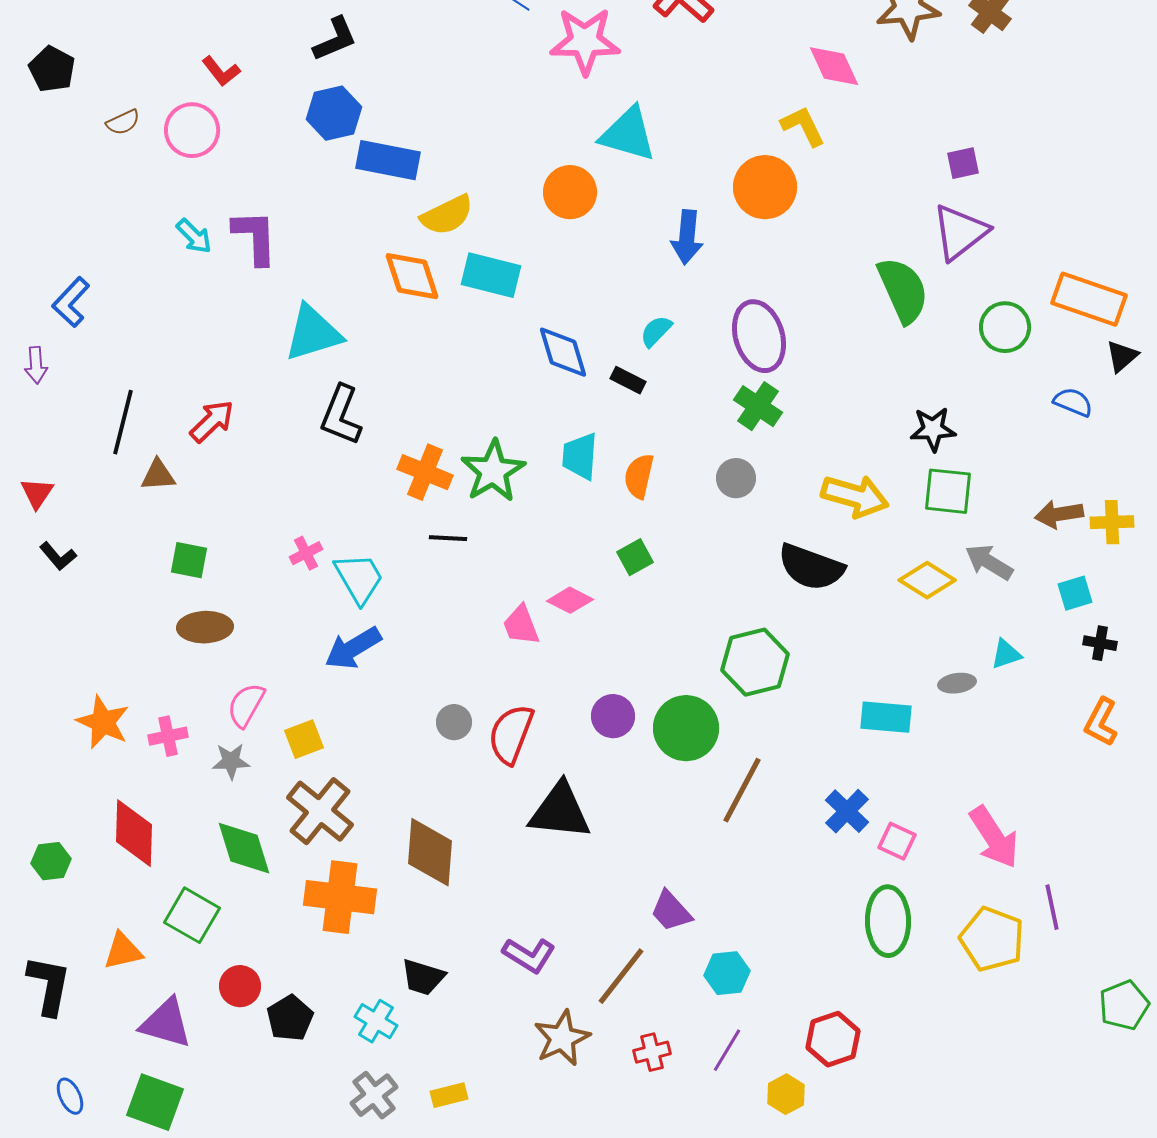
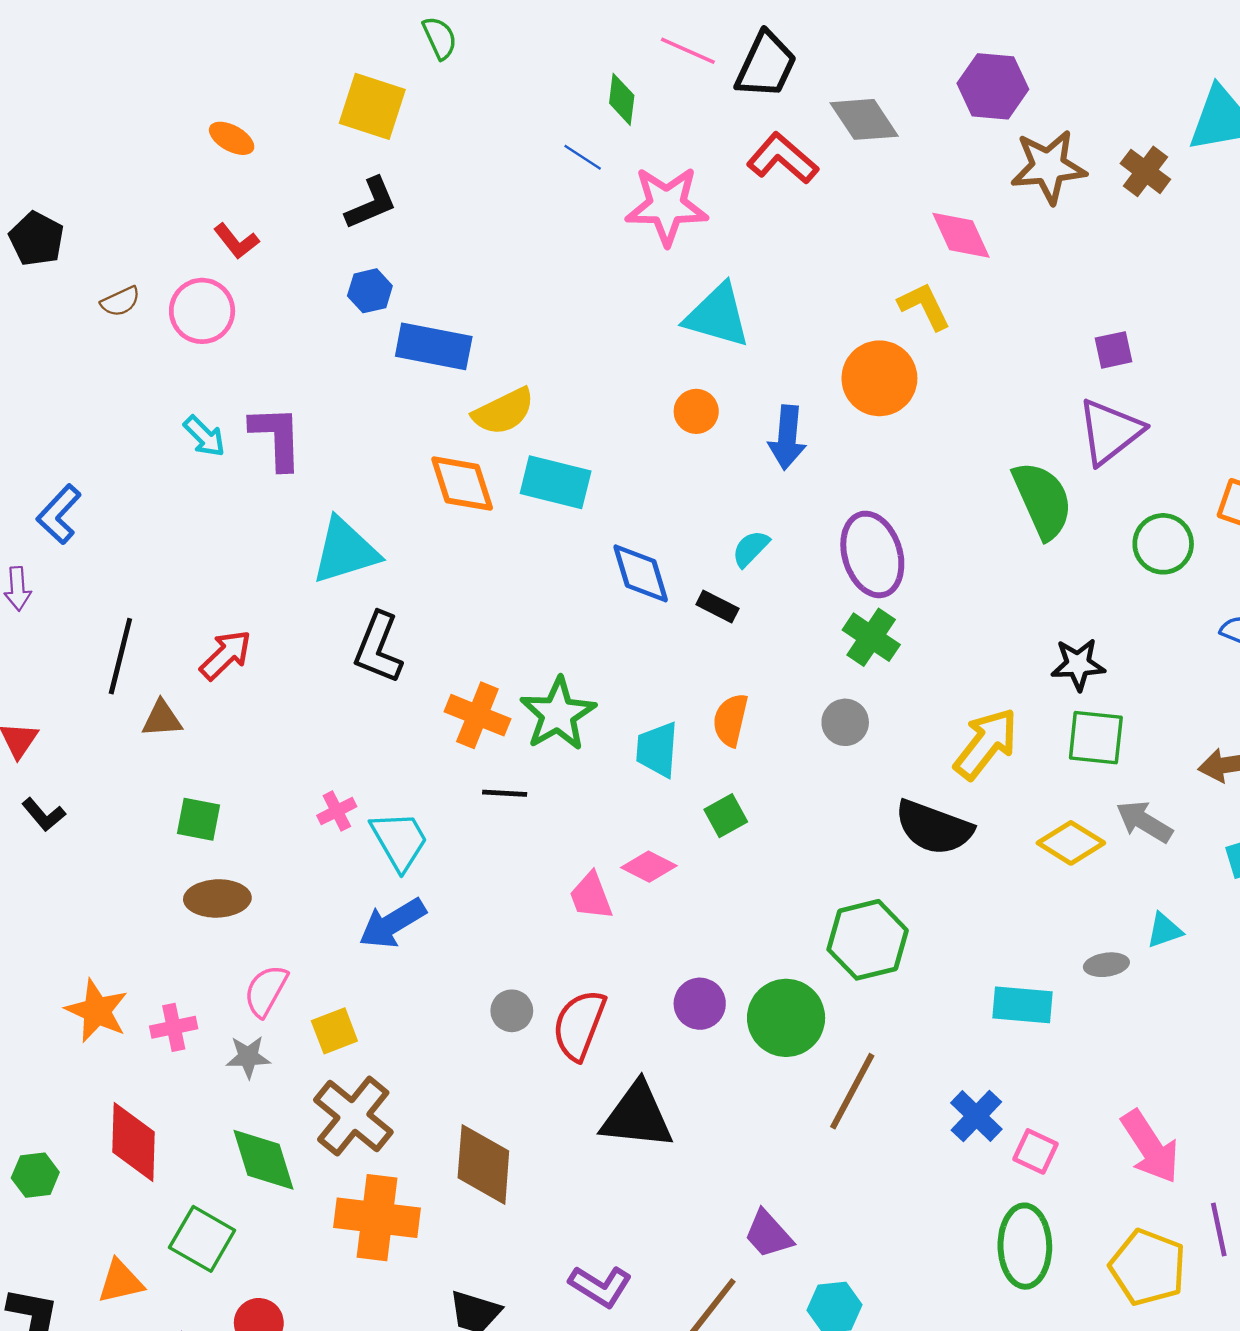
blue hexagon: (334, 113) -> (370, 291), size x0.7
orange circle: (570, 192) -> (696, 411), moved, size x0.7
cyan trapezoid: (580, 456) -> (657, 750), moved
yellow arrow: (855, 496) -> (986, 744), turned -68

